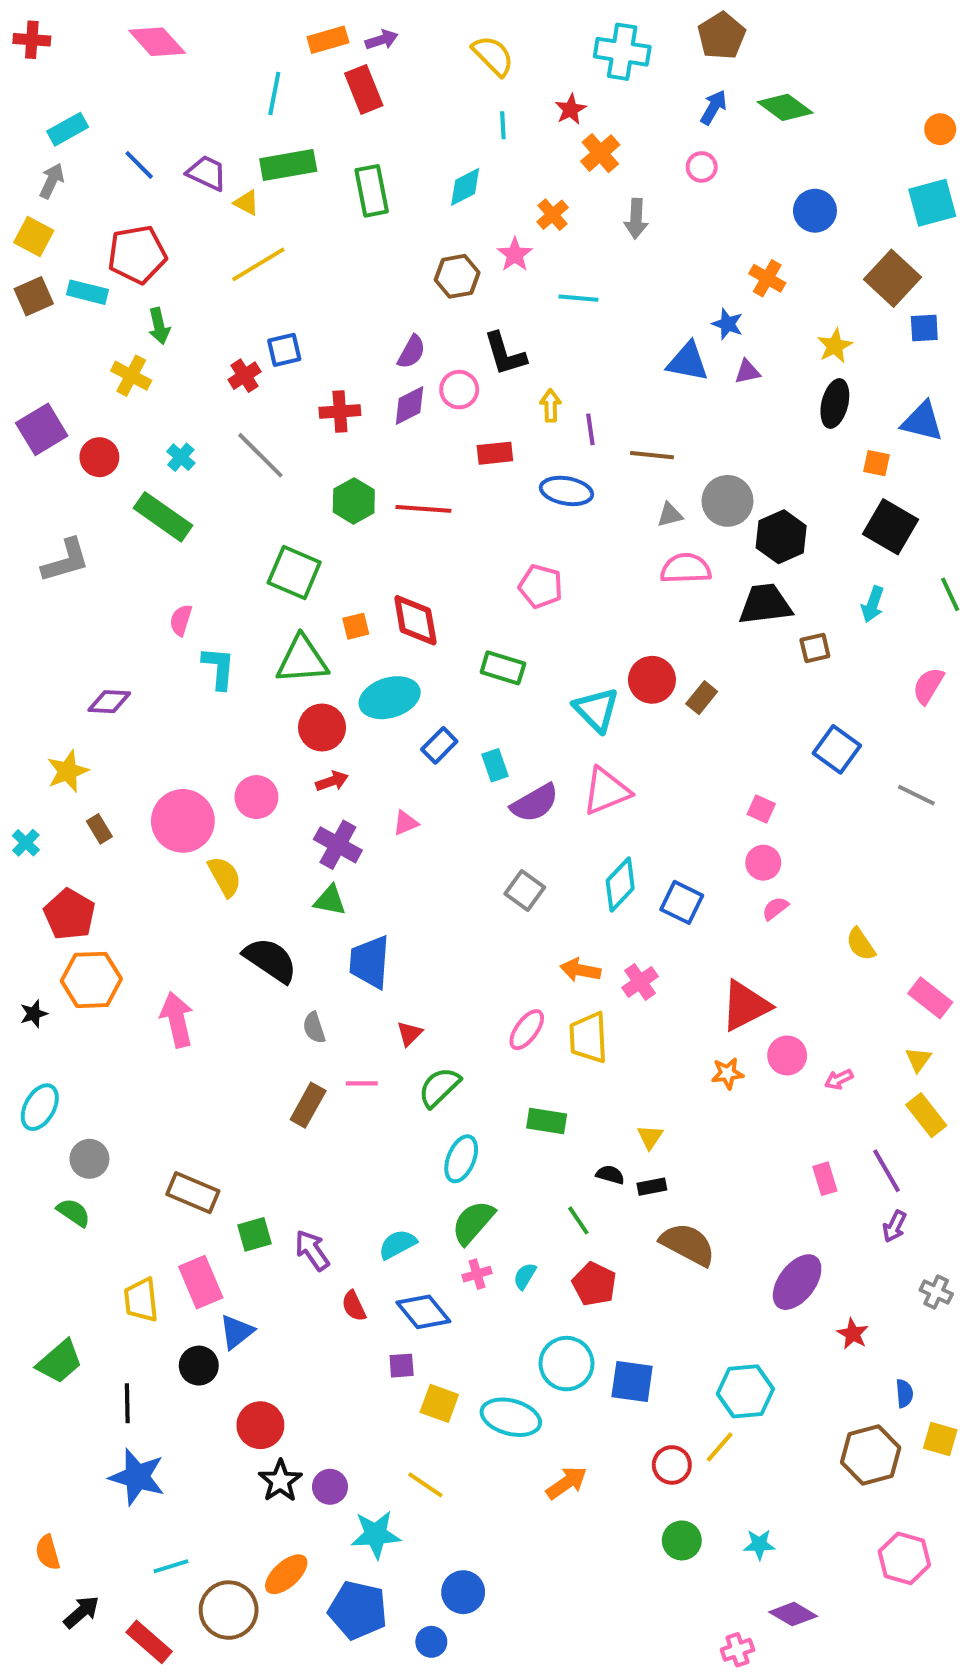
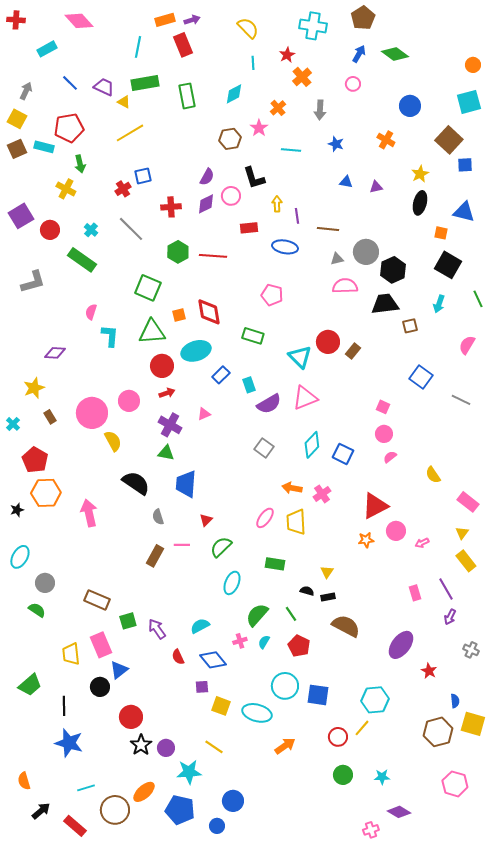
cyan rectangle: (68, 129) -> (47, 49), moved
blue star: (727, 324) -> (336, 144), moved
blue triangle: (688, 362) -> (346, 182), size x0.6
green semicircle: (473, 1222) -> (257, 615), moved
yellow square: (940, 1439) -> (473, 724), size x1.4

